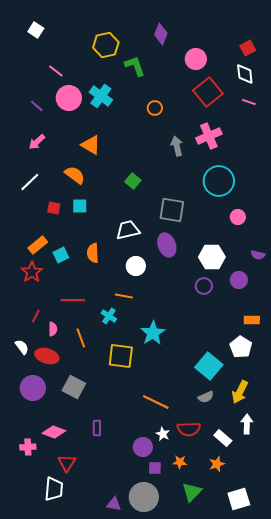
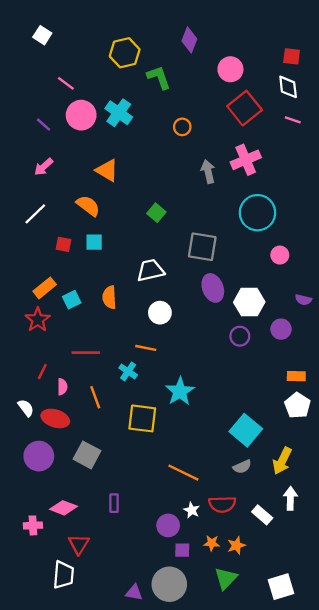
red square: (248, 48) -> (292, 56), turned 35
purple ellipse: (167, 245) -> (213, 288), moved
white pentagon: (241, 347) -> (297, 406), moved
orange star: (217, 464) -> (236, 545), moved

